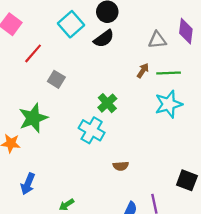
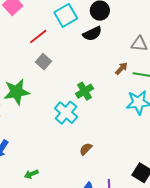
red line: (33, 53) -> (38, 37), moved
brown semicircle: (121, 166) -> (86, 149), turned 128

